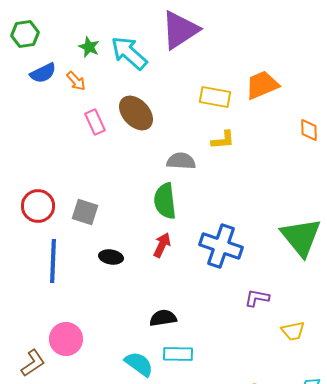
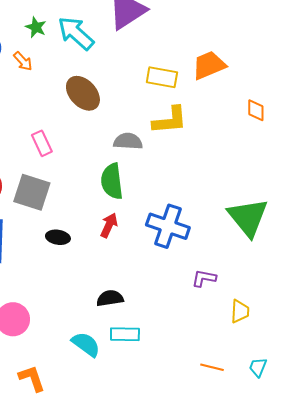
pink rectangle: (95, 122) -> (42, 143), moved
yellow L-shape: (223, 140) -> (170, 120), size x1.5
gray square: (85, 212) -> (32, 192), size x1.4
yellow trapezoid: (293, 331) -> (240, 311), turned -75

